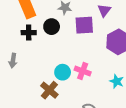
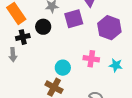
gray arrow: (13, 61) -> (13, 55), moved
pink cross: (83, 71) -> (91, 59), moved

